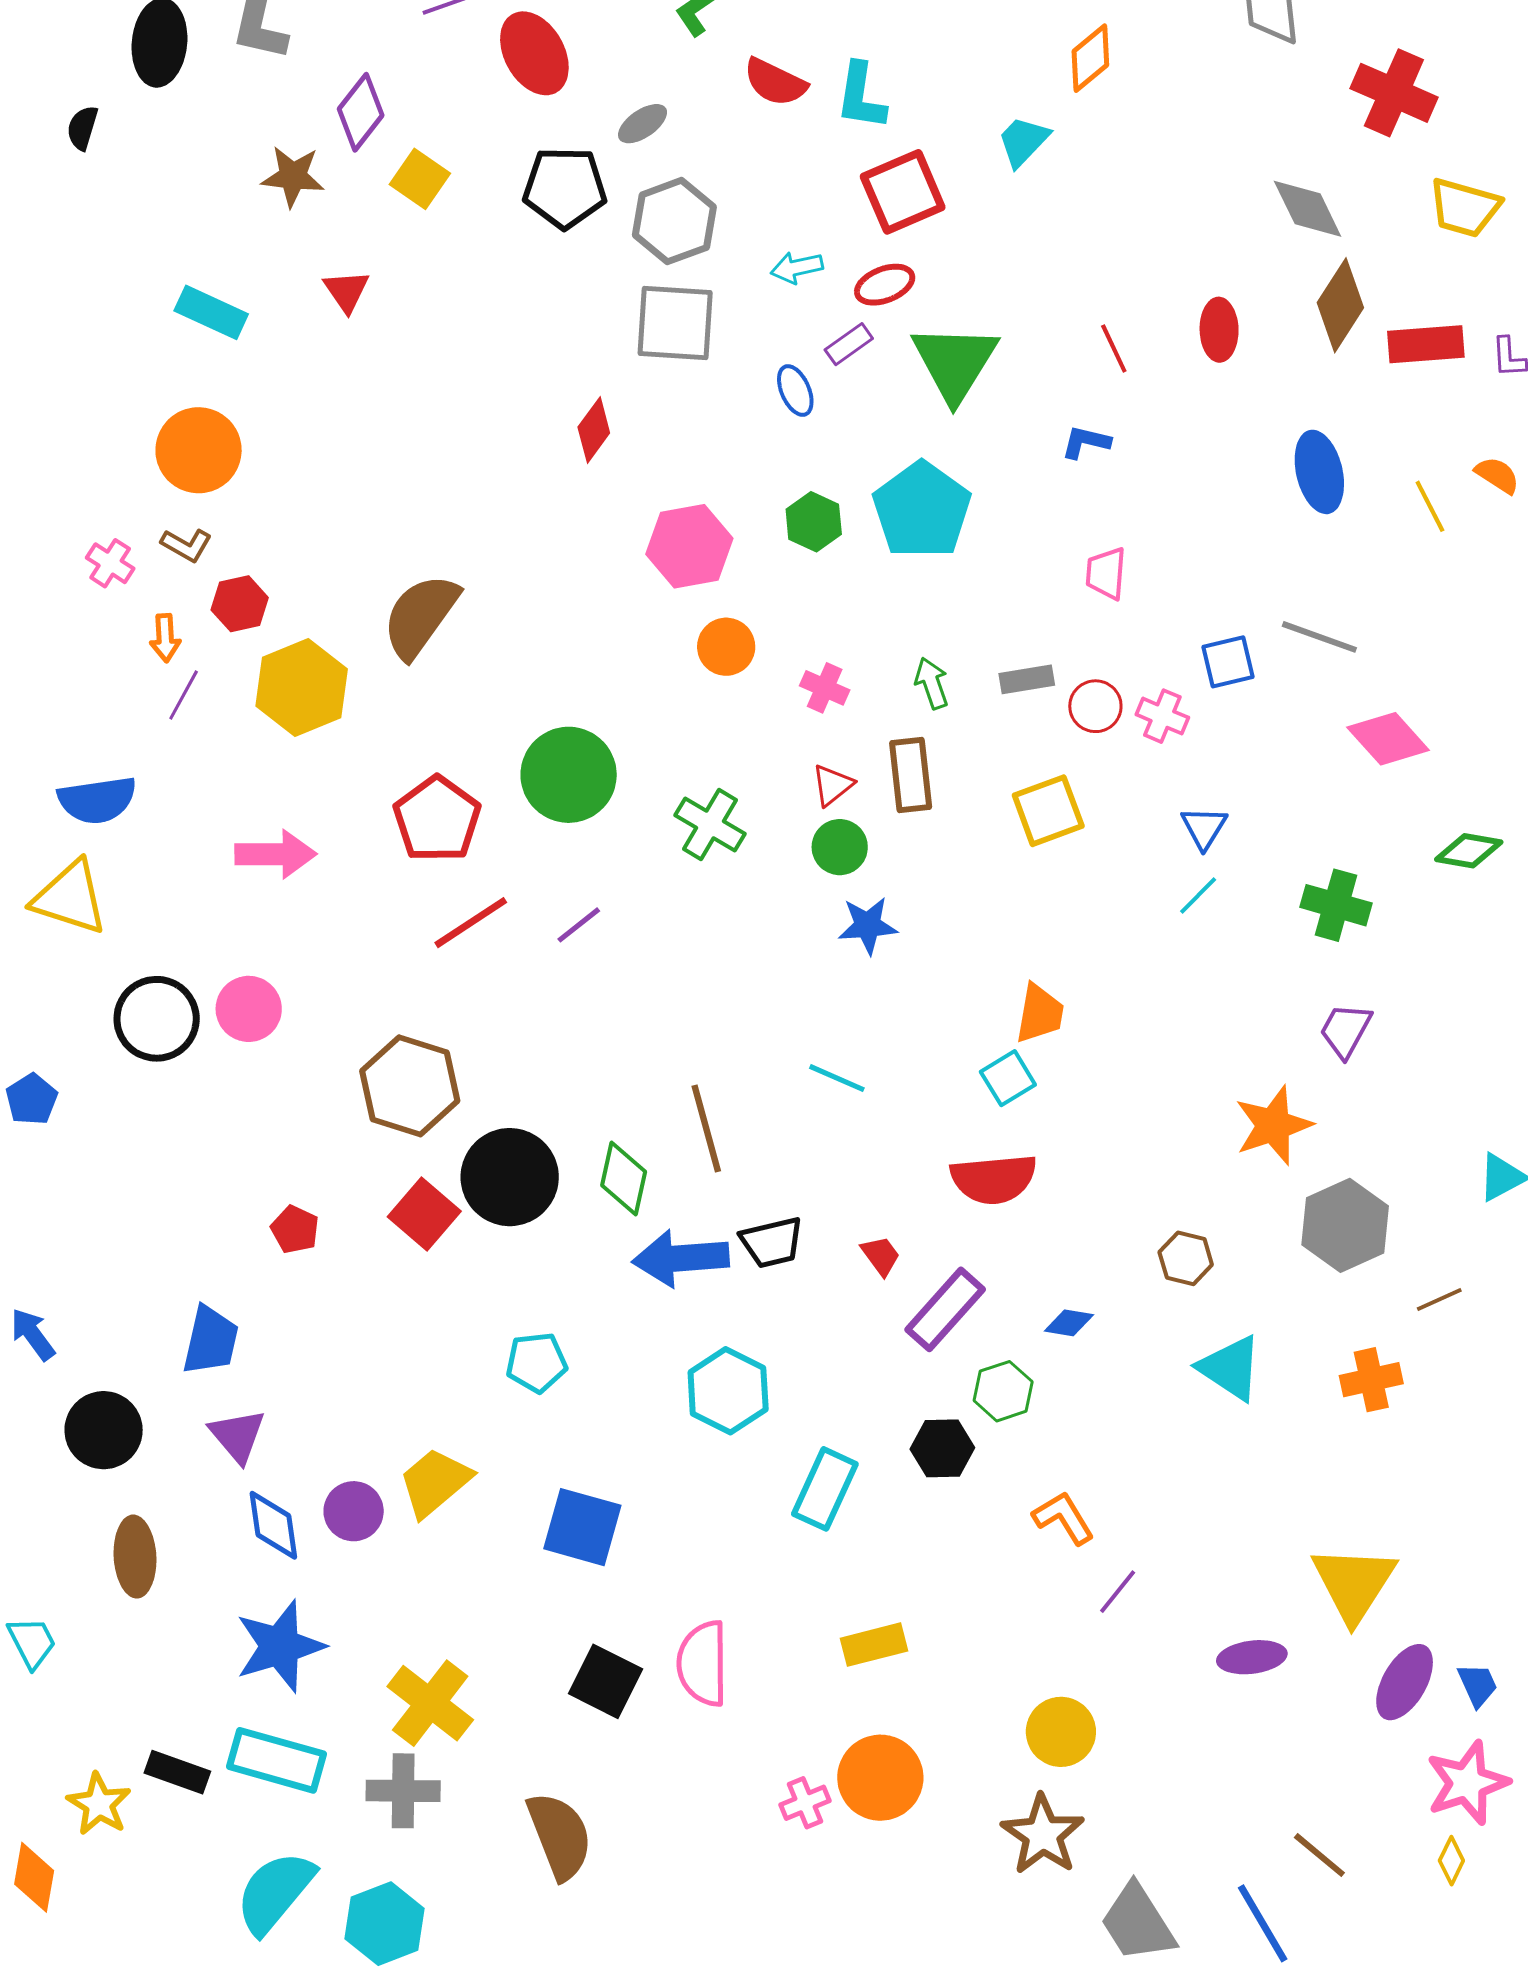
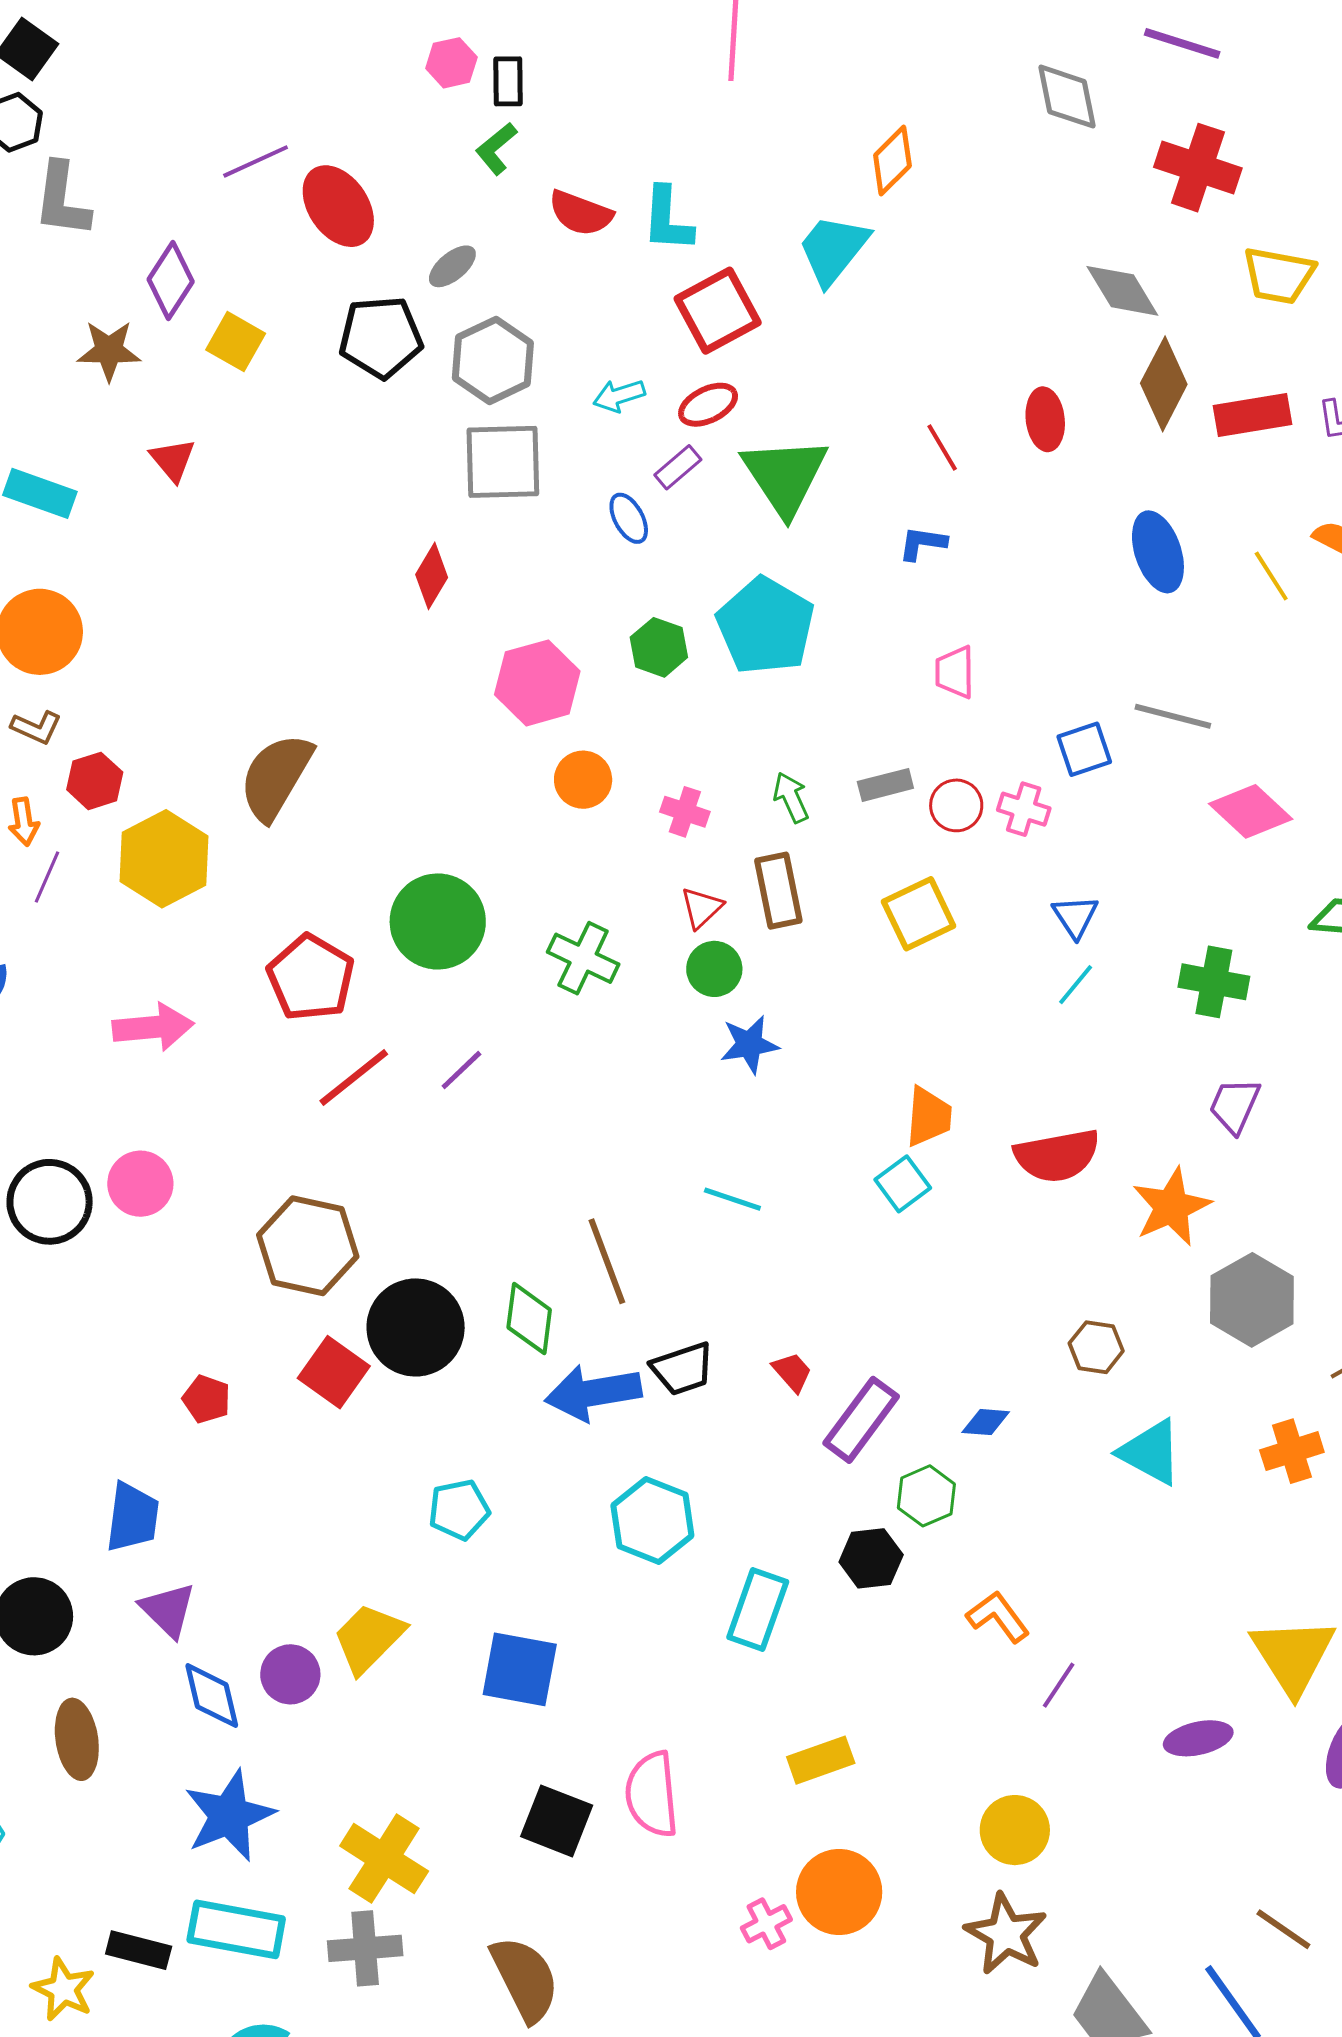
cyan trapezoid: (1023, 141) -> (833, 249), size x1.4
red semicircle: (994, 1179) -> (1057, 1156), moved

